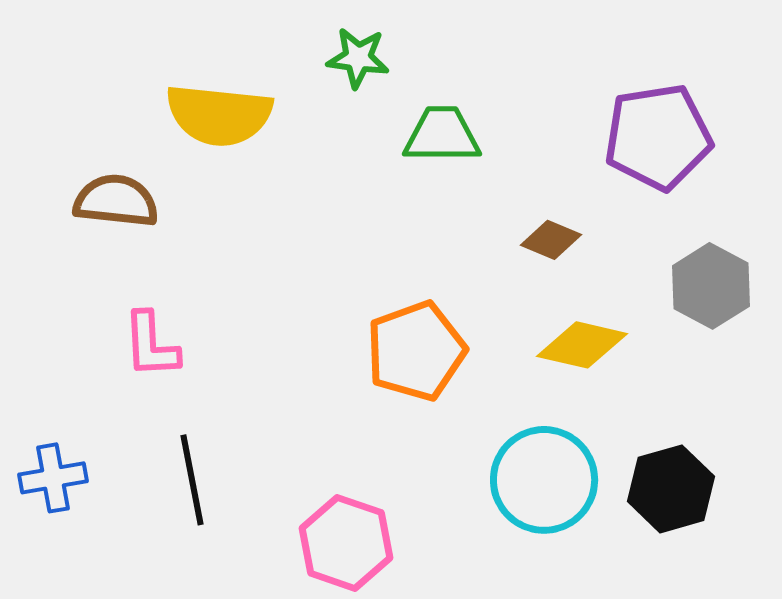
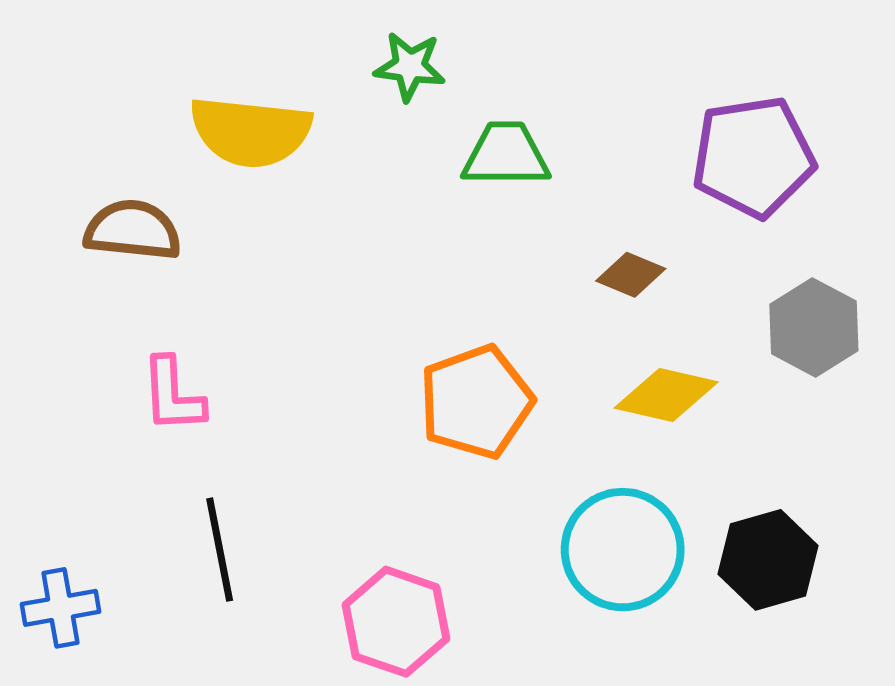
blue cross: (53, 478) -> (61, 608), moved

